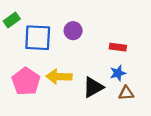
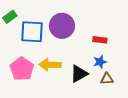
purple circle: (73, 31) -> (62, 26), size x1.6

